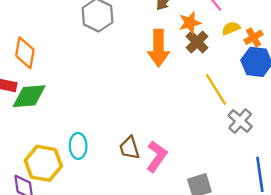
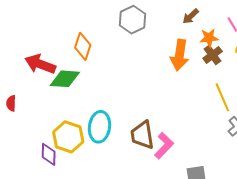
orange diamond: (25, 53) -> (83, 46), moved
cyan ellipse: (78, 146) -> (100, 127), size x1.4
brown trapezoid: (129, 148) -> (142, 135), size x1.4

